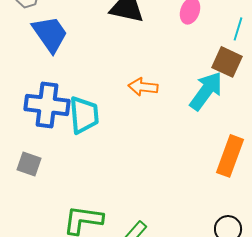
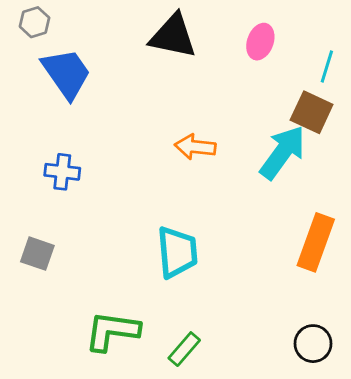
blue cross: (47, 105) -> (62, 172), size x0.6
cyan trapezoid: (84, 115) -> (177, 252), moved

